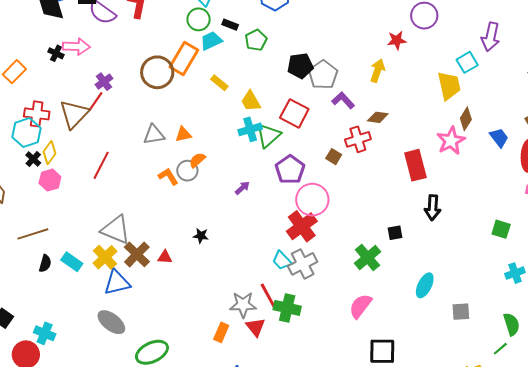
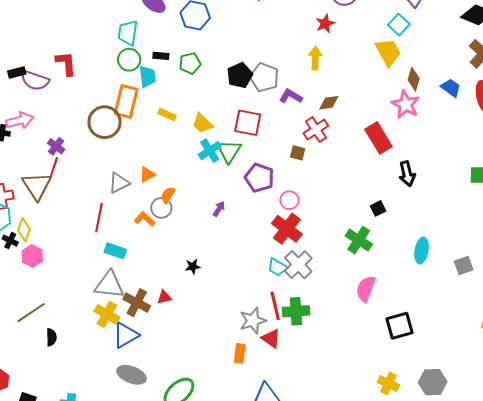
green pentagon: (256, 40) -> (190, 63), turned 30
cyan trapezoid: (211, 41) -> (147, 77), turned 125
red line: (101, 165) -> (99, 218), moved
pink circle: (312, 200) -> (289, 200), size x0.6
cyan rectangle: (72, 262) -> (115, 251), moved
red line: (269, 297) -> (275, 306), turned 32

